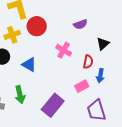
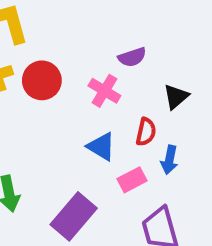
red circle: (37, 26) -> (42, 80), moved
pink cross: (64, 50) -> (104, 91), moved
blue triangle: (29, 65) -> (101, 147), moved

